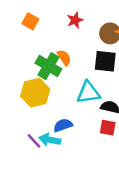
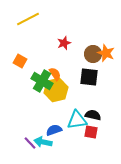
orange square: (30, 21) -> (20, 61), moved
yellow hexagon: (35, 93) -> (56, 90), moved
cyan triangle: (88, 93) -> (77, 120), moved

